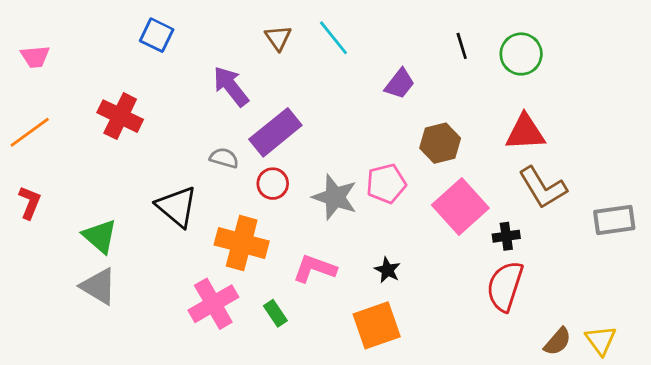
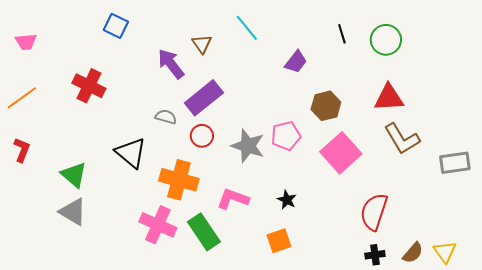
brown triangle: (278, 38) -> (202, 44), moved
black cross: (506, 236) -> (375, 255), moved
pink cross: (213, 304) -> (158, 225), turned -36
green rectangle: (275, 313) -> (204, 232), size x1.8
orange square: (377, 325) -> (279, 241), size x0.7

